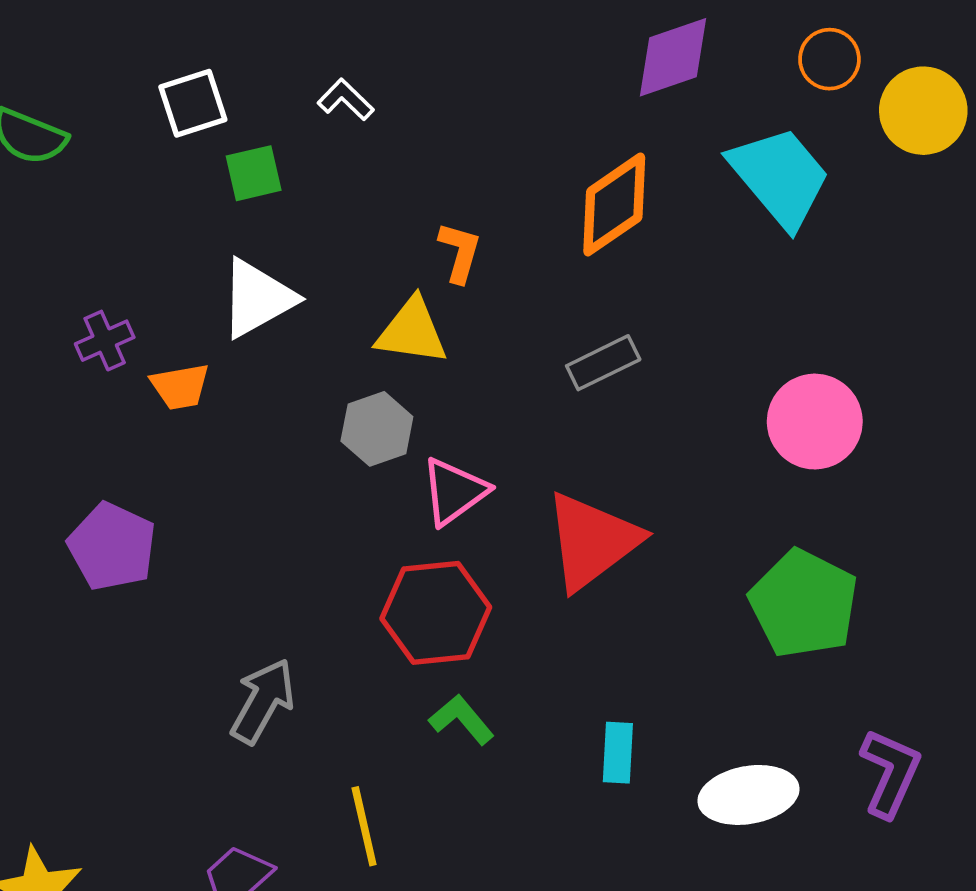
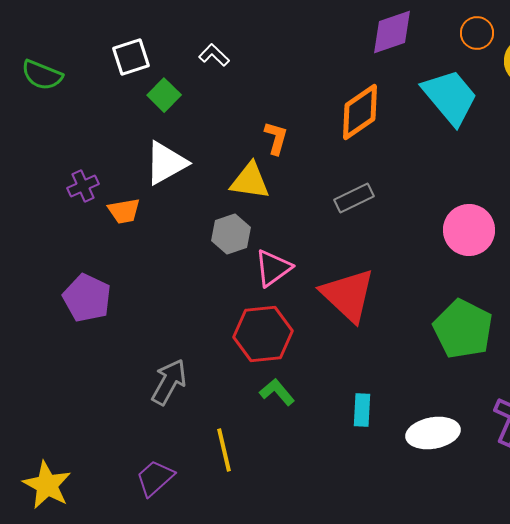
green square: (254, 173) -> (164, 95), turned -32
red triangle: (592, 541) -> (348, 295), turned -40

